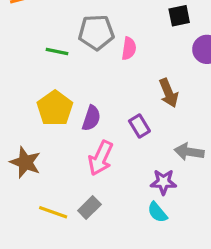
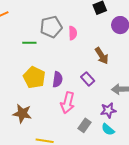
gray rectangle: (89, 207) -> (84, 125), moved

